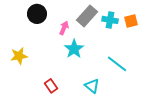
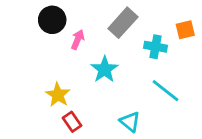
cyan cross: (110, 20) -> (155, 47), moved
pink arrow: (64, 28) -> (78, 40), moved
yellow star: (19, 56) -> (58, 95), moved, turned -30

